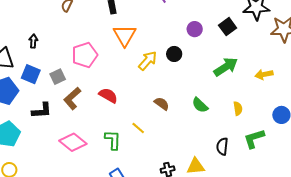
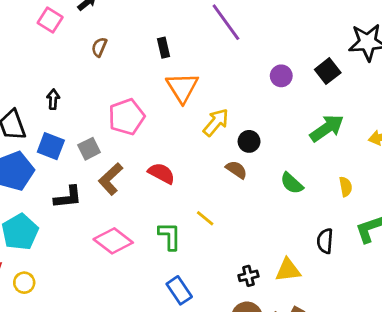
black circle: (174, 54) -> (249, 141), moved
brown semicircle: (162, 104) -> (236, 170), moved

